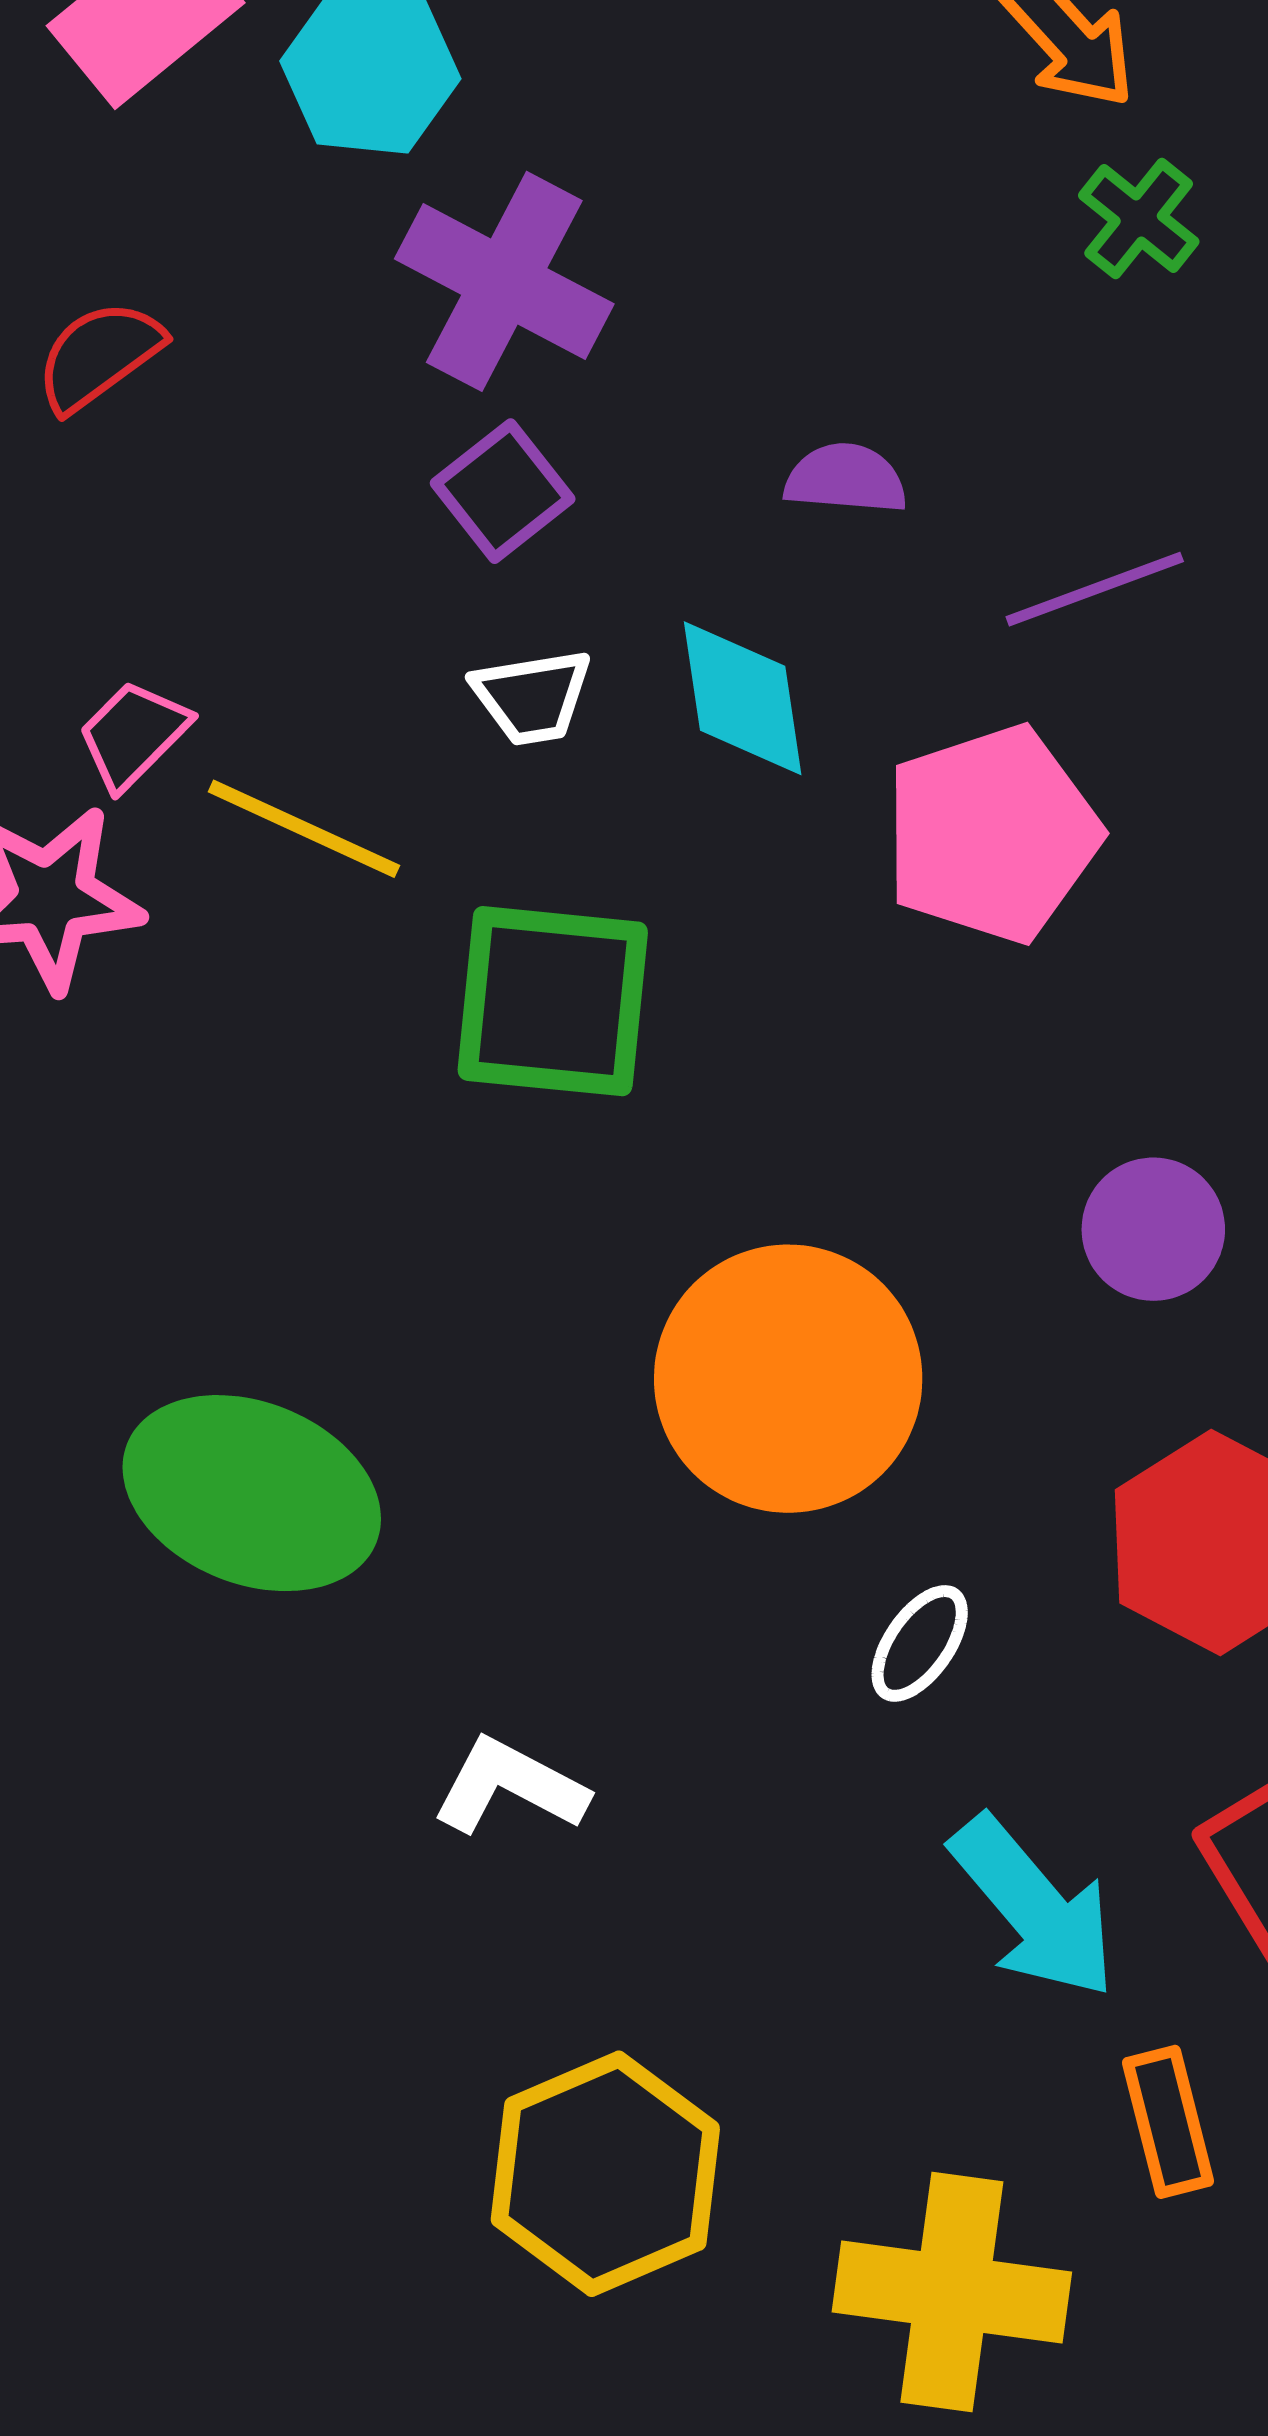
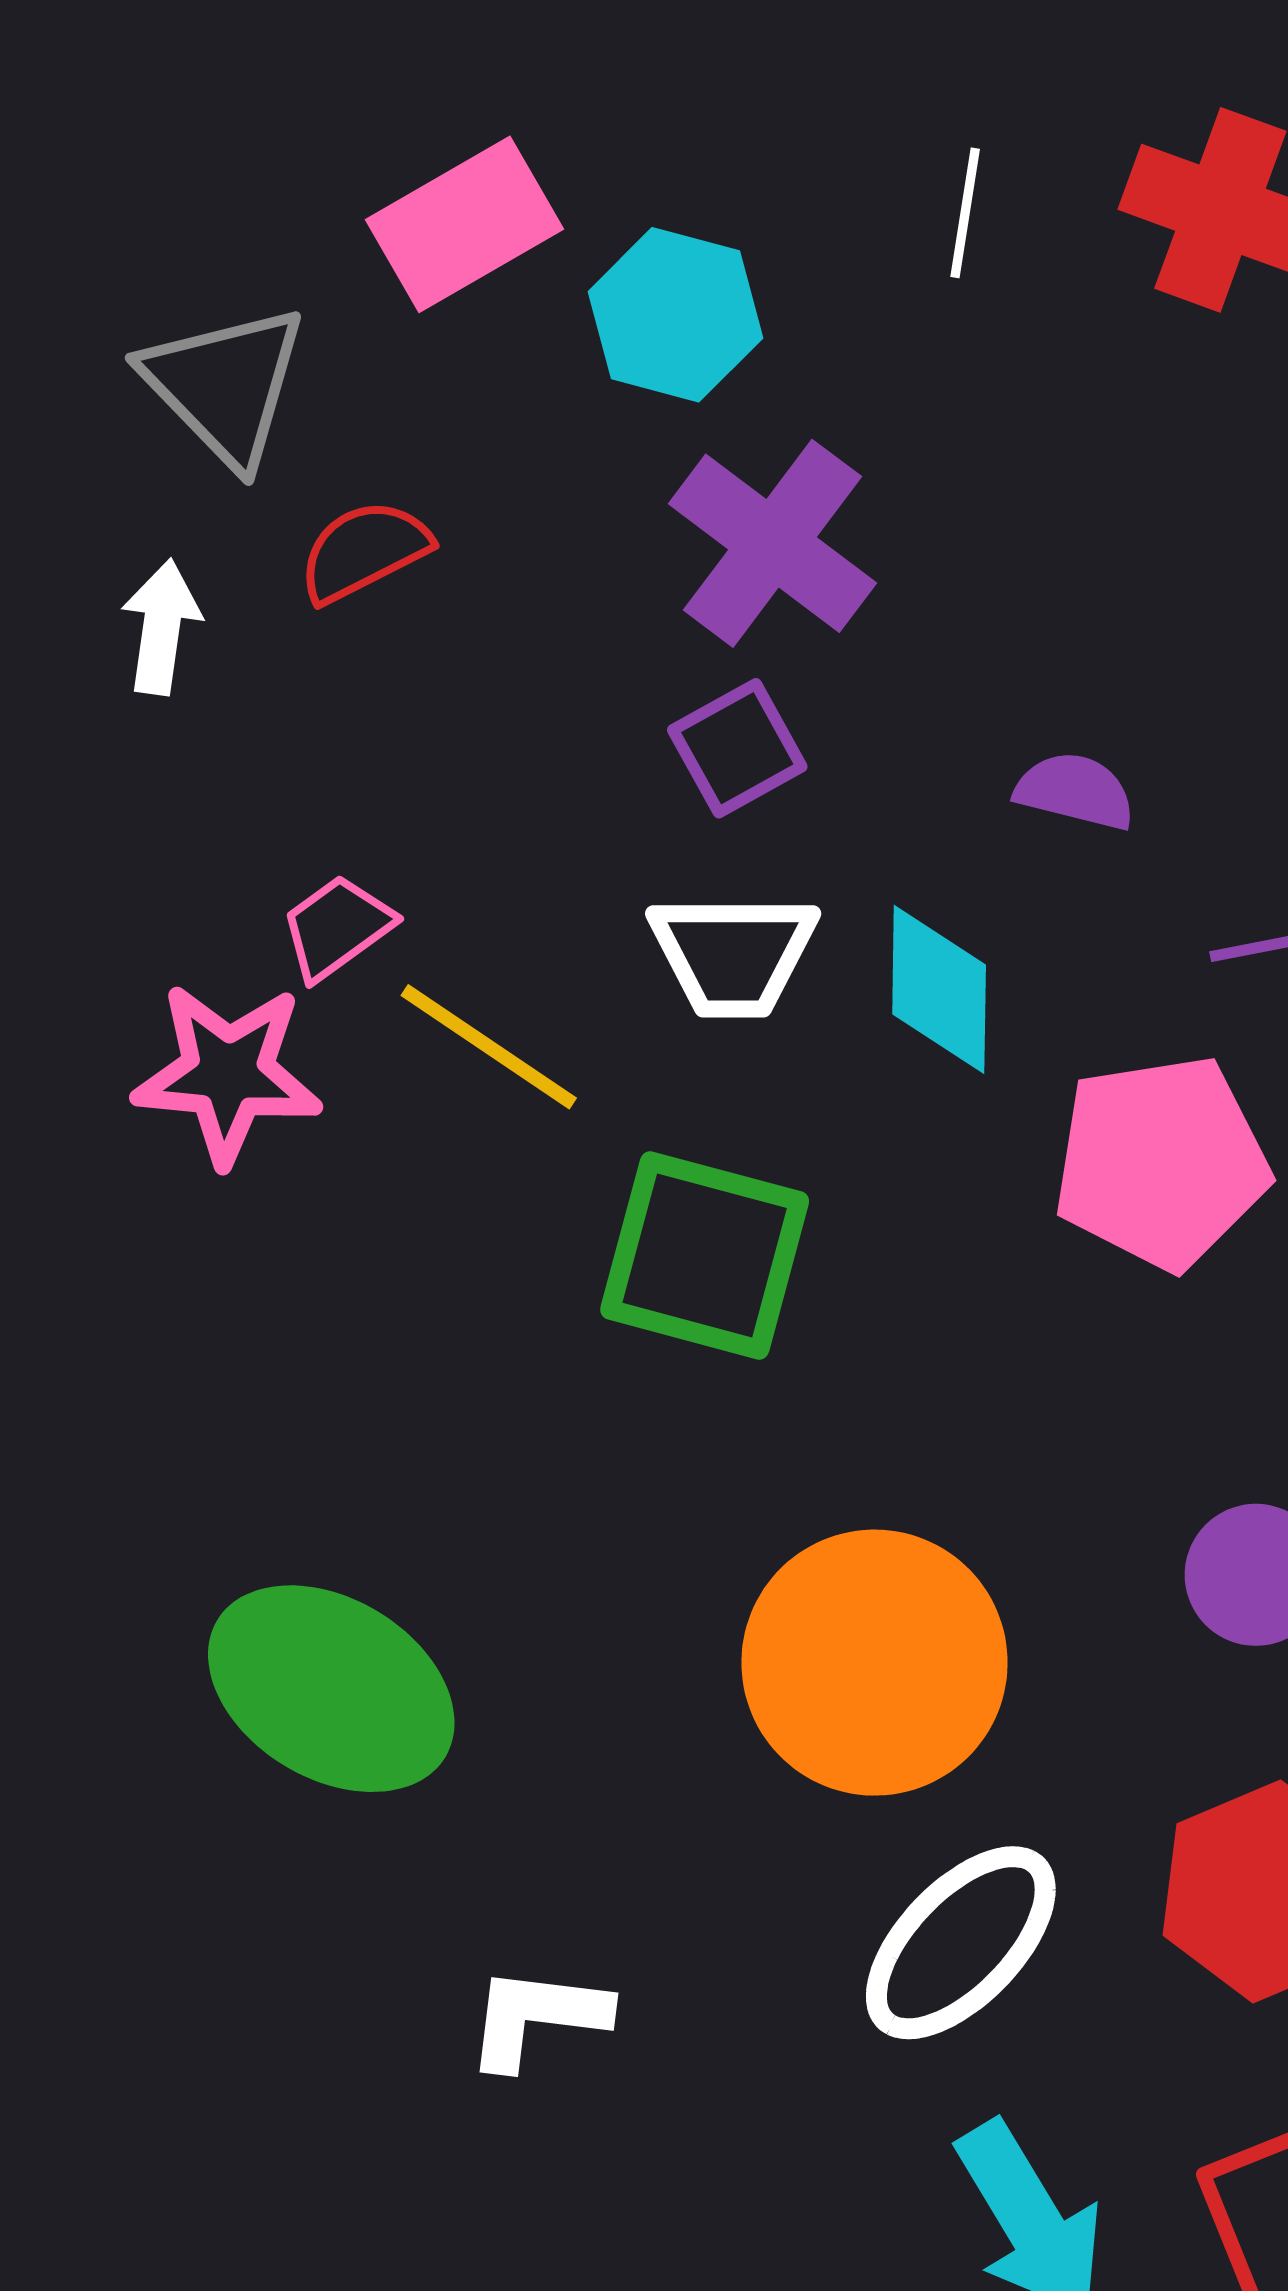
white trapezoid: (532, 697) -> (733, 954), size x1.4
white ellipse: (920, 1643) -> (961, 1943), size x1.8
white L-shape: (510, 1786) -> (537, 2017), turned -30

